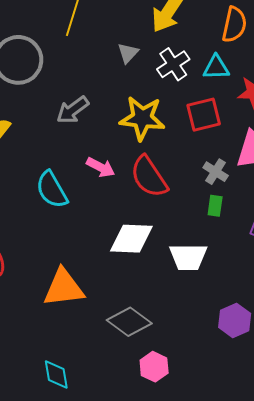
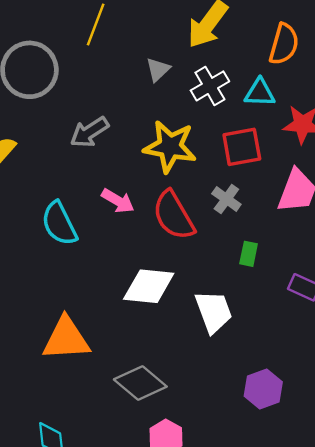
gray cross: (216, 172) -> (226, 199), moved
white trapezoid: (188, 257) -> (214, 312), turned -114

